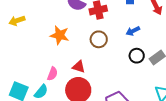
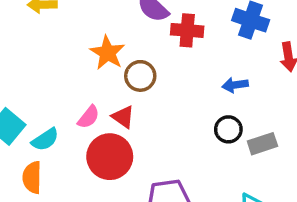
brown circle: (99, 39) -> (140, 76), moved
pink semicircle: (52, 74) -> (89, 117), moved

